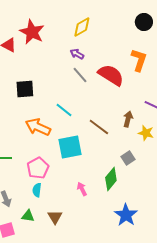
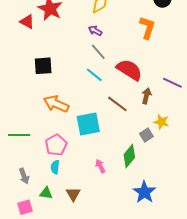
orange L-shape: (139, 60) -> (147, 28), moved
red semicircle: (111, 75) -> (129, 70), moved
cyan line: (64, 110) -> (94, 75), moved
yellow star: (146, 133) -> (161, 122), moved

